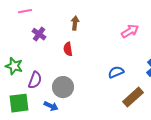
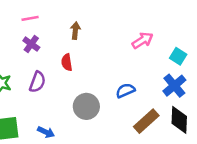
pink line: (25, 11) -> (30, 18), moved
purple semicircle: (35, 80) -> (37, 82), moved
gray circle: (63, 87) -> (86, 106), moved

